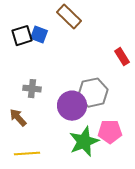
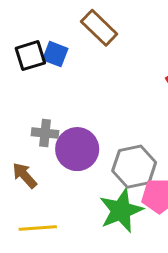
gray hexagon: (93, 93) -> (134, 167), moved
purple circle: (72, 106) -> (77, 149), moved

